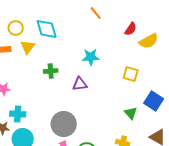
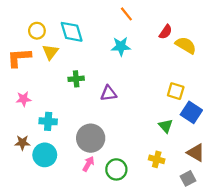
yellow semicircle: (149, 41) -> (186, 45), turned -120
cyan star: (91, 57) -> (121, 46), moved
yellow square: (131, 74) -> (176, 91), moved
cyan cross: (18, 114) -> (48, 121), moved

